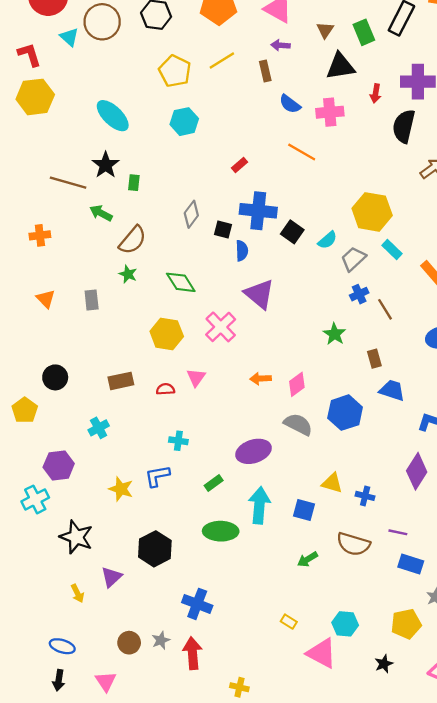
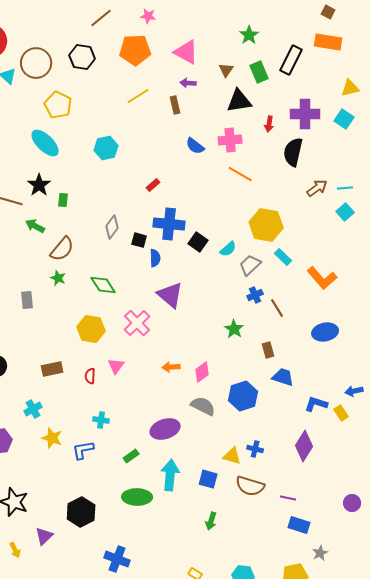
yellow pentagon: (175, 71) -> (58, 105), moved
blue semicircle: (290, 104) -> (195, 146), moved
orange line: (302, 152) -> (240, 174), moved
red semicircle: (165, 389) -> (90, 376), turned -84
yellow star: (121, 489) -> (52, 438), moved
blue cross: (365, 496) -> (255, 449), moved
brown semicircle: (353, 544) -> (250, 486), moved
green arrow: (308, 559) -> (211, 521), turned -42

